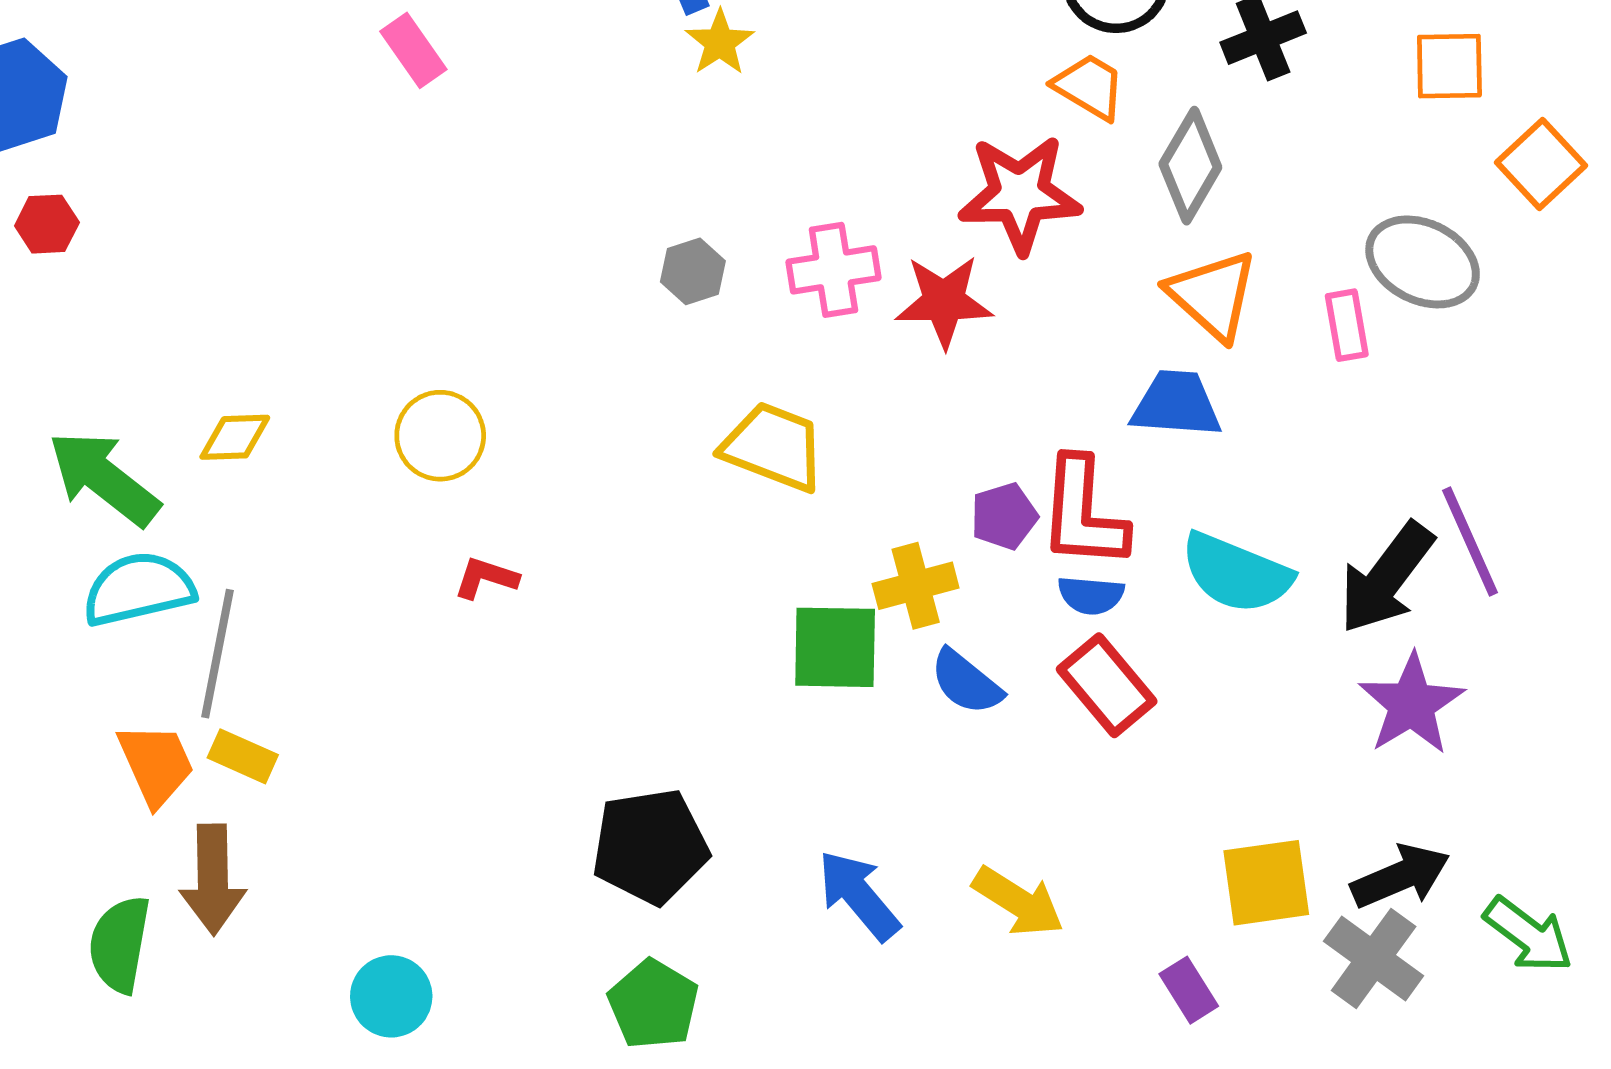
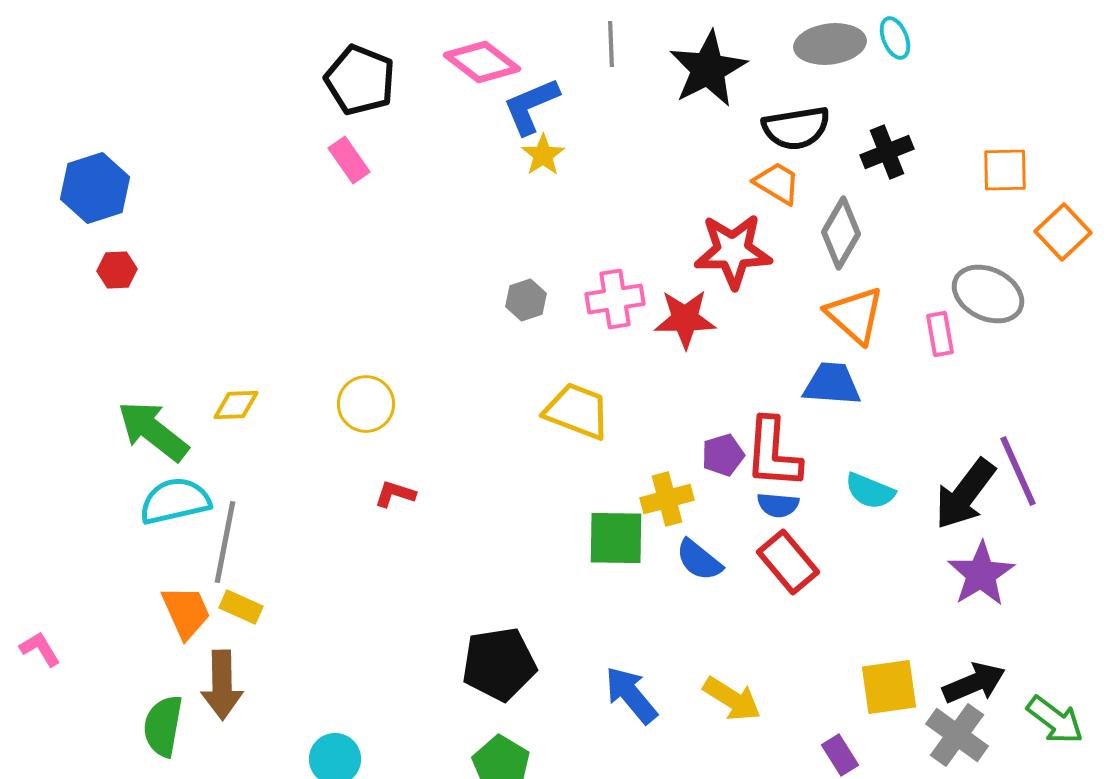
cyan semicircle: (1236, 573) -> (870, 491), size x0.7

